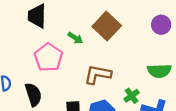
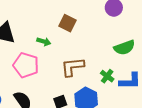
brown square: (107, 26) -> (68, 23), size x0.7

